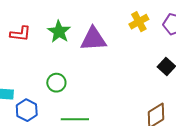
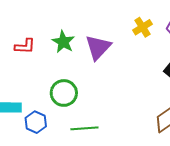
purple triangle: (93, 39) -> (98, 47), turned -40
green circle: (56, 83) -> (64, 93), size x1.4

